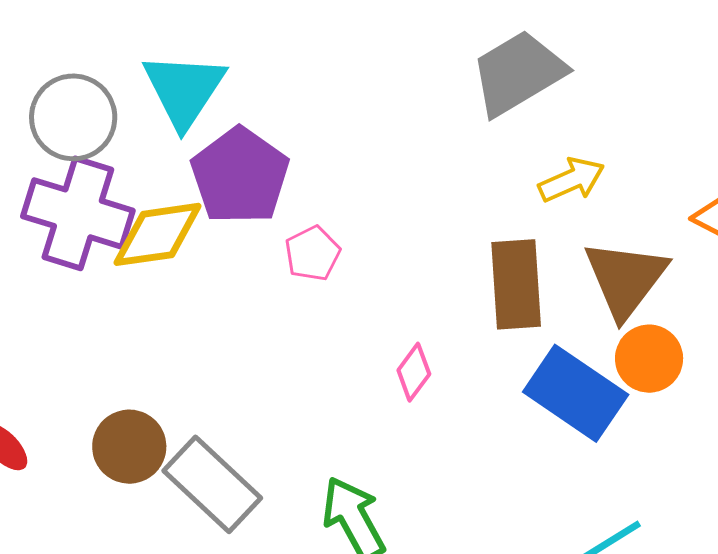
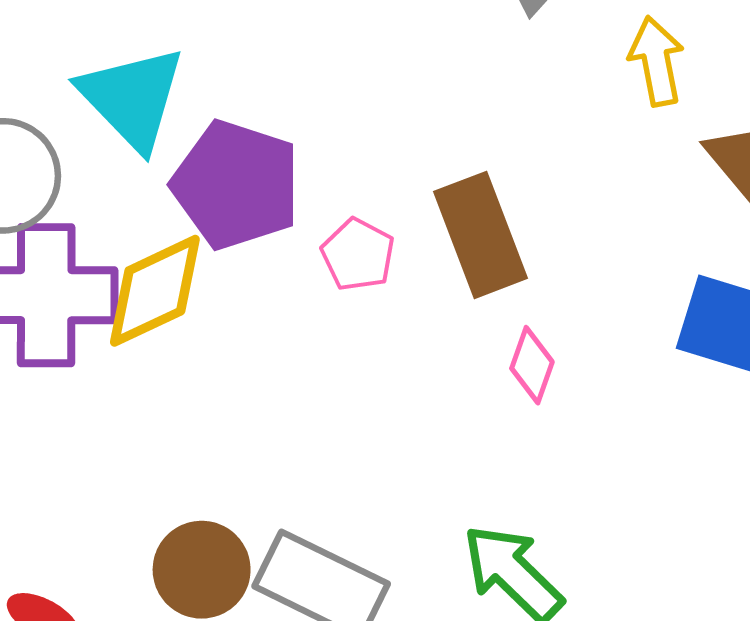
yellow arrow: (572, 180) -> (656, 61), turned -60
brown rectangle: (516, 284) -> (481, 235), moved

